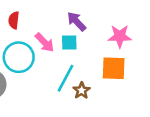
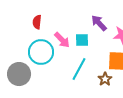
purple arrow: (77, 21) -> (99, 23), moved
brown star: (82, 90) -> (105, 79), moved

